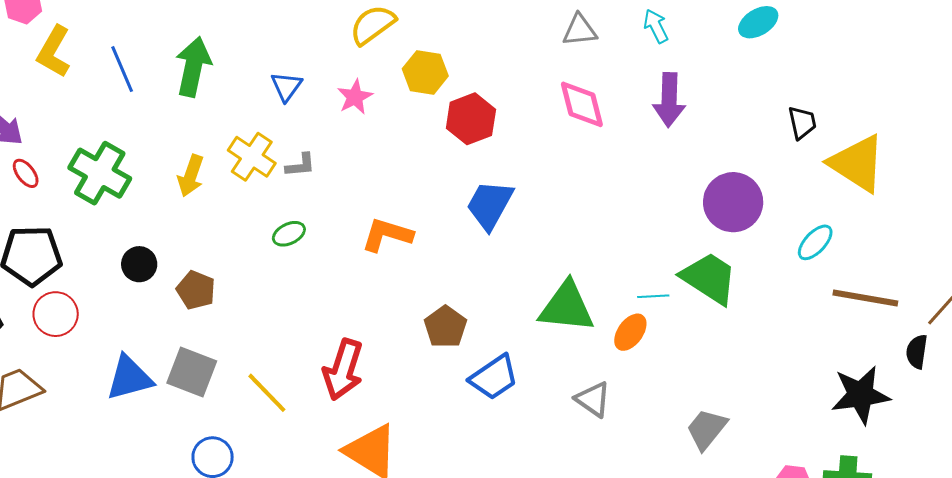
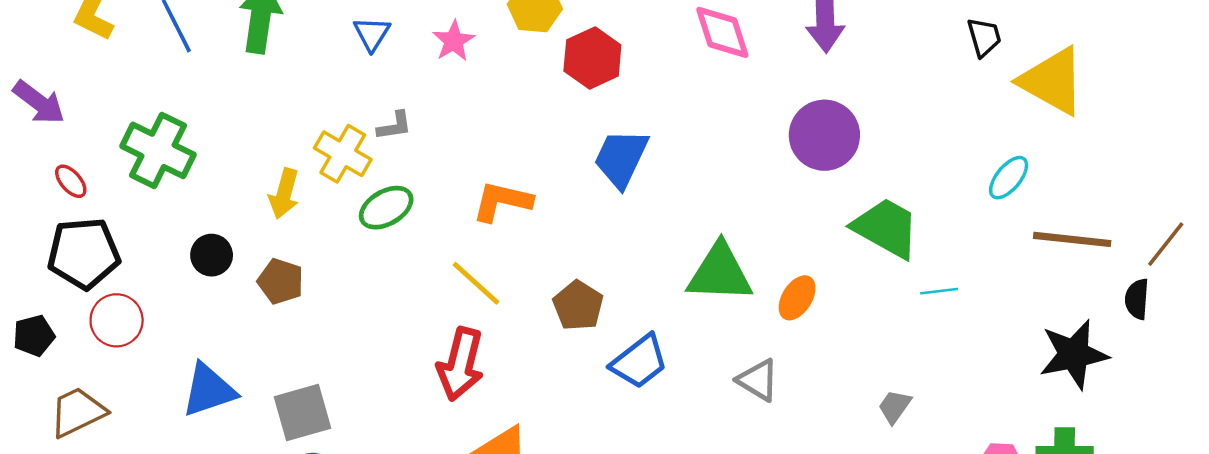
yellow cross: (252, 157) -> (343, 154), moved
red ellipse: (26, 173) -> (71, 181), moved
yellow arrow: (191, 176) -> (284, 194), moved
purple circle: (733, 202) -> (824, 135), moved
green ellipse: (289, 234) -> (386, 208), size x1.4
cyan line: (653, 296) -> (939, 291), moved
gray square: (192, 372) -> (303, 412), moved, turned -33
yellow line: (267, 393) -> (476, 283), moved
gray trapezoid: (707, 429) -> (895, 407), size x0.7

